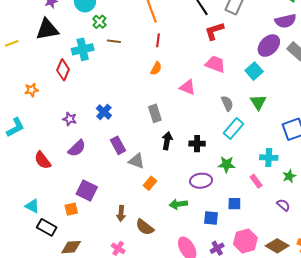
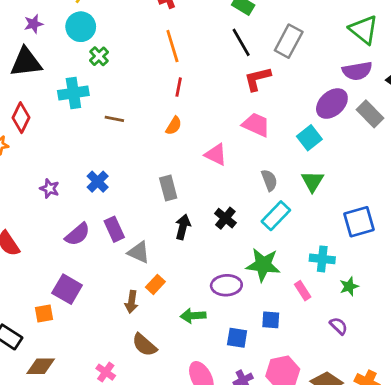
brown line: (114, 41) -> (114, 119), moved
red diamond: (63, 70) -> (21, 118), moved
black cross: (197, 144) -> (225, 218), moved, turned 35
purple semicircle: (77, 148) -> (78, 234), moved
green star: (227, 164) -> (263, 265), size x1.4
brown arrow: (121, 213) -> (131, 302), moved

